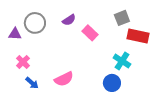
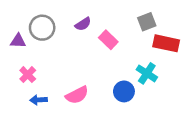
blue arrow: (32, 83) -> (39, 100), turned 136
blue circle: (112, 83) -> (124, 91), moved

